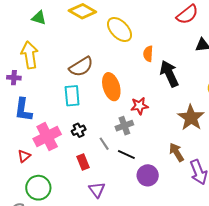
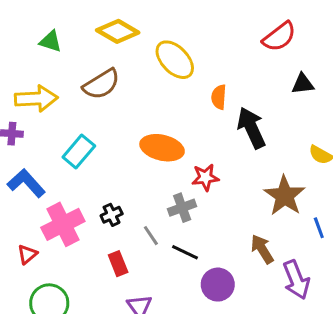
yellow arrow: (30, 55) -> (36, 99), turned 96
brown semicircle: (81, 67) -> (101, 84), moved
orange ellipse: (111, 87) -> (162, 148), turned -60
cyan rectangle: (72, 96) -> (79, 152), moved, turned 45
blue L-shape: (23, 110) -> (26, 183), turned 130

